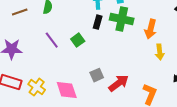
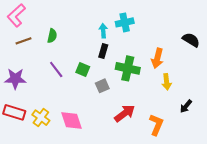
green cross: (122, 19) -> (128, 68), moved
green square: (78, 40) -> (83, 69), turned -32
gray square: (97, 75) -> (102, 86), moved

